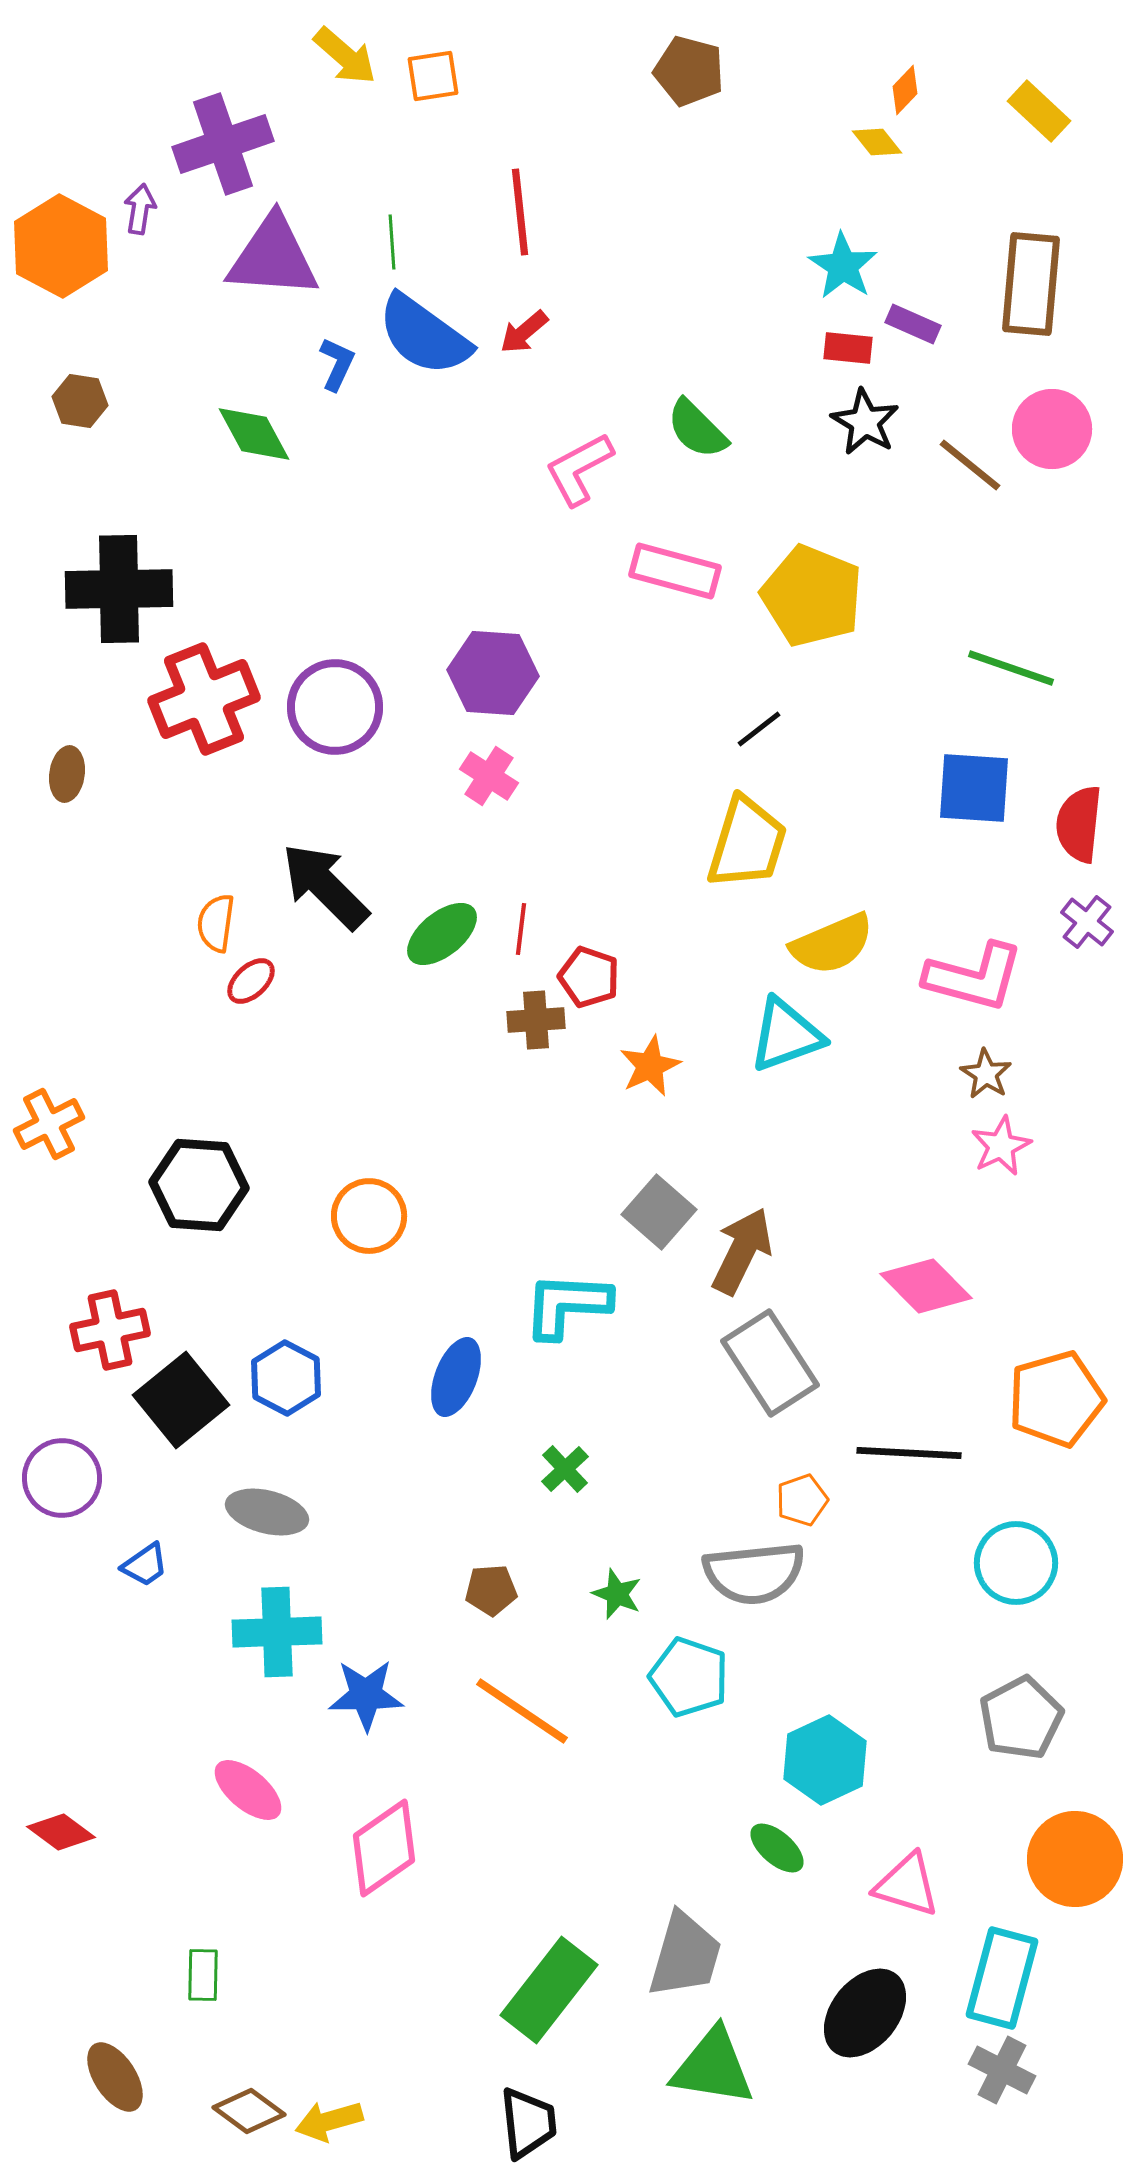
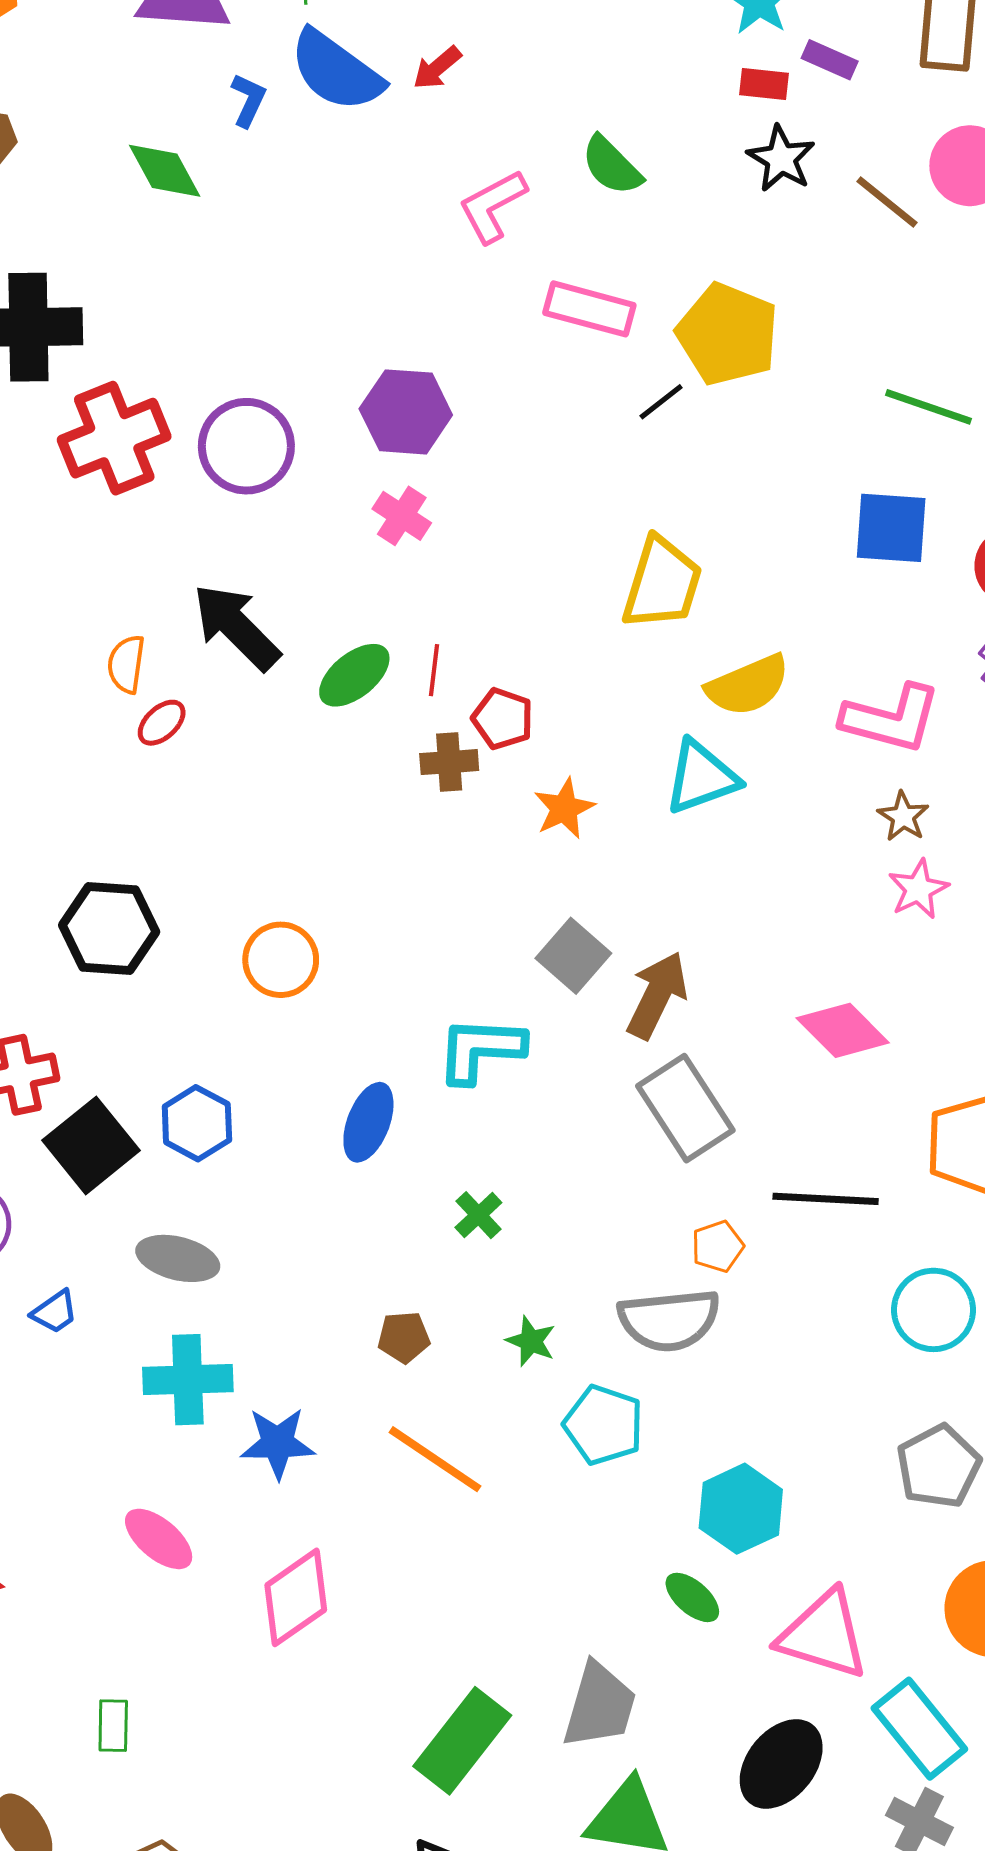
black line: (759, 729) -> (661, 402), moved
pink triangle: (907, 1885) -> (824, 1635), size x1.4
cyan rectangle: (1002, 1978) -> (919, 1729), turned -54

